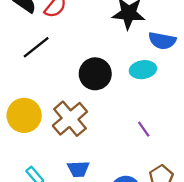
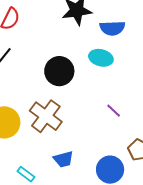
cyan ellipse: (143, 70) -> (101, 58), turned 35

